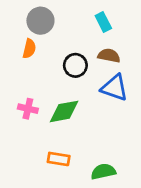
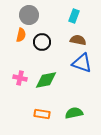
cyan rectangle: (103, 22) -> (74, 16), turned 48
black circle: (75, 65) -> (42, 42), moved
green semicircle: (103, 172) -> (74, 113), moved

